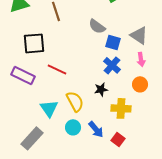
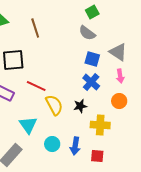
gray semicircle: (97, 26) -> (87, 33), moved
yellow semicircle: (75, 101) -> (54, 105), moved
blue arrow: (96, 129) -> (75, 146), turned 48
red square: (118, 139) -> (97, 156), turned -32

